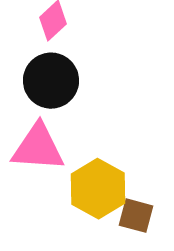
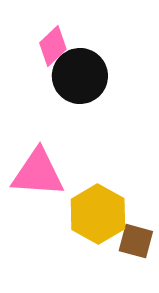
black circle: (51, 81) -> (80, 76), moved

